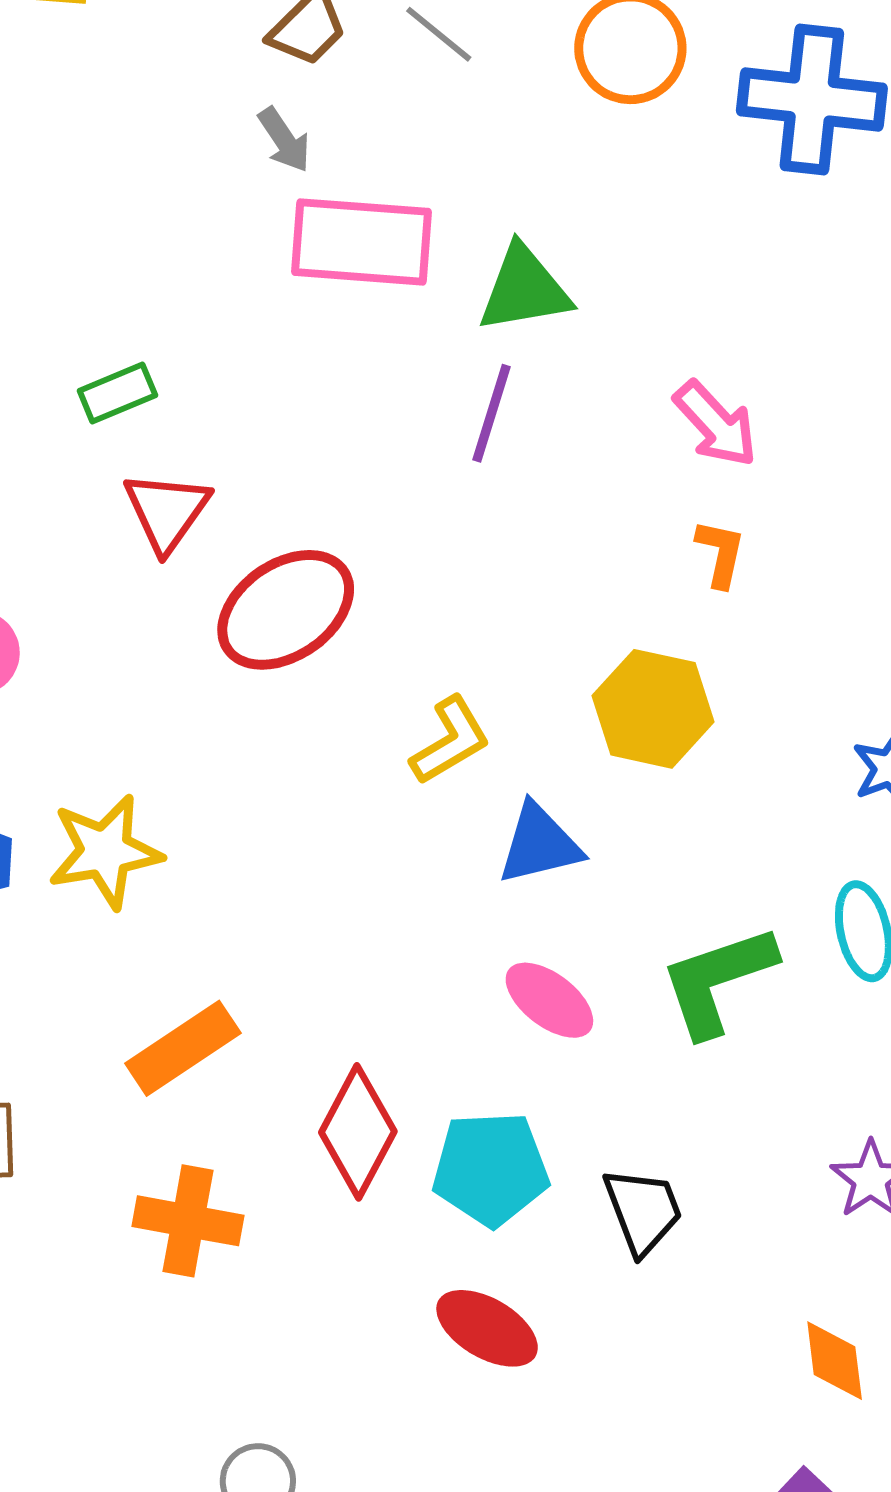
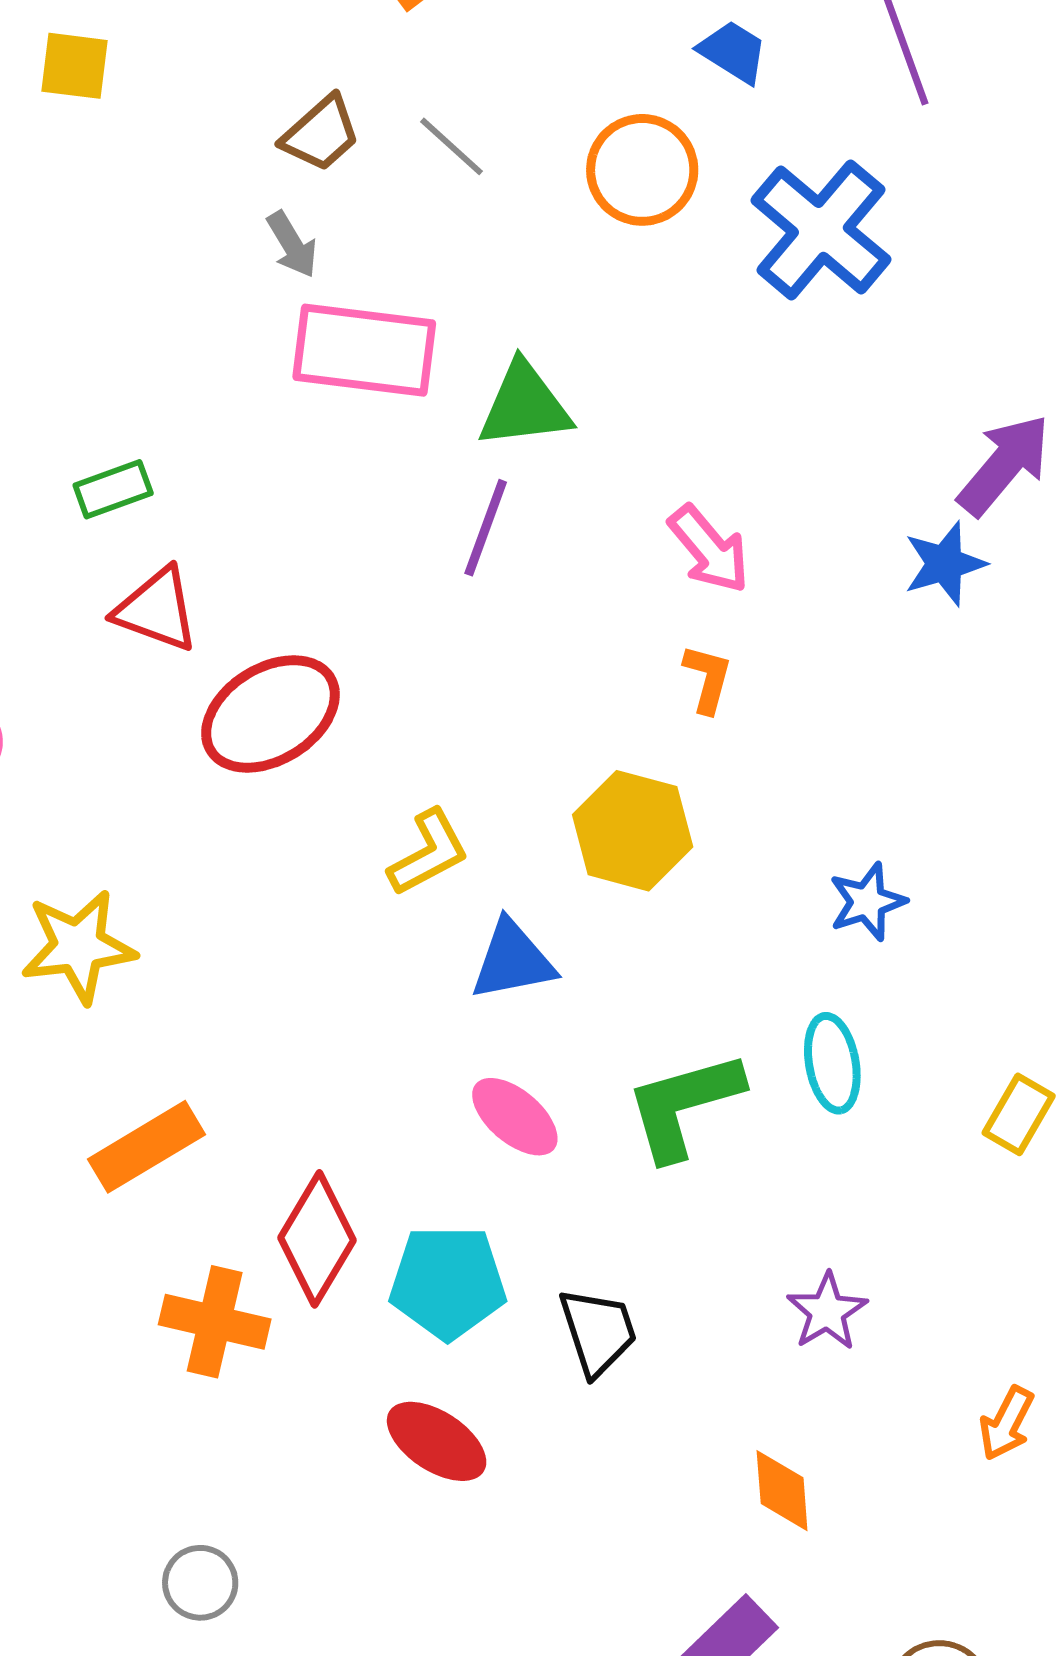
blue cross: (812, 100) -> (821, 230), turned 31
red triangle: (167, 511) -> (157, 610), turned -48
orange cross: (188, 1221) -> (215, 1322), moved

